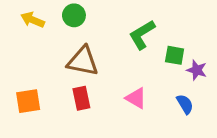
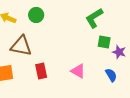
green L-shape: (142, 35) -> (94, 18), moved
brown triangle: (83, 61) -> (21, 46), moved

